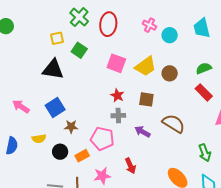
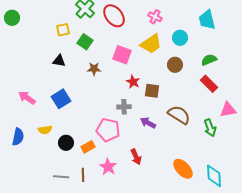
red ellipse: (108, 24) -> (114, 16), turned -45
cyan circle: (170, 35) -> (180, 38), moved
yellow trapezoid: (145, 66) -> (151, 44), moved
black triangle: (53, 69) -> (59, 61), size x0.6
red star: (117, 95) -> (133, 82), moved
brown star: (71, 127) -> (94, 69), moved
green arrow: (205, 153) -> (210, 128), moved
pink star: (102, 176) -> (108, 167), turned -30

